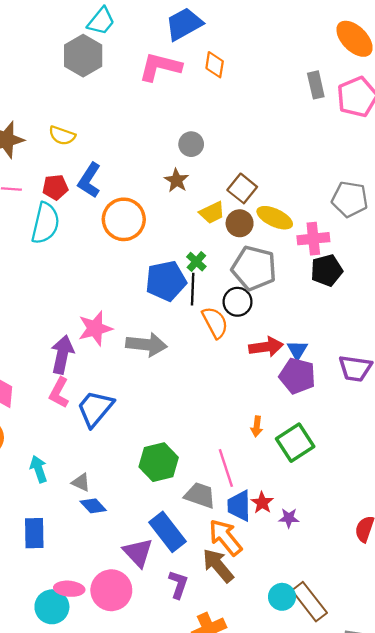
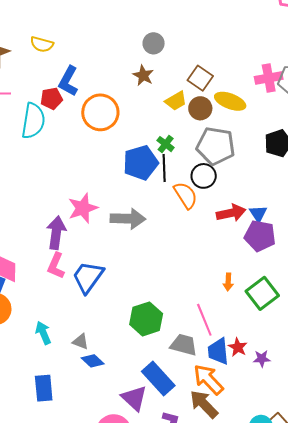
red pentagon: (55, 187) -> (52, 98), moved
pink cross: (313, 239) -> (269, 78), moved

